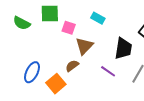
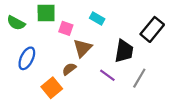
blue ellipse: (32, 72) -> (27, 58), moved

